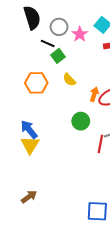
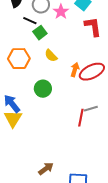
green circle: (81, 121) -> (43, 89), moved
brown arrow: (29, 197) -> (46, 169), moved

